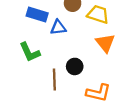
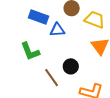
brown line: (54, 80) -> (52, 78), turned -36

